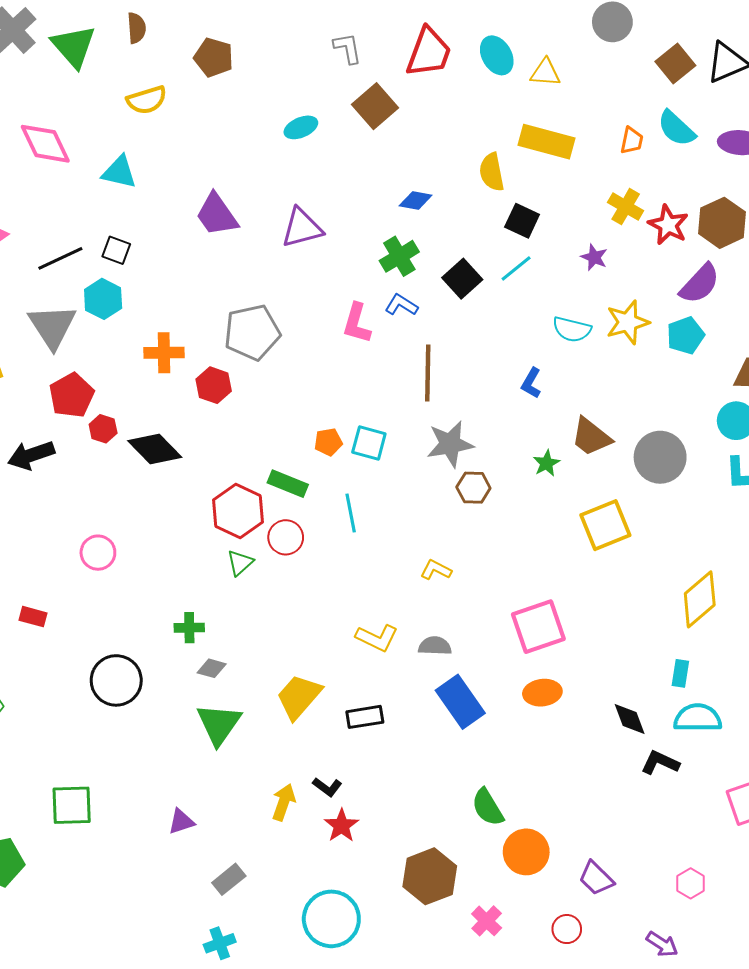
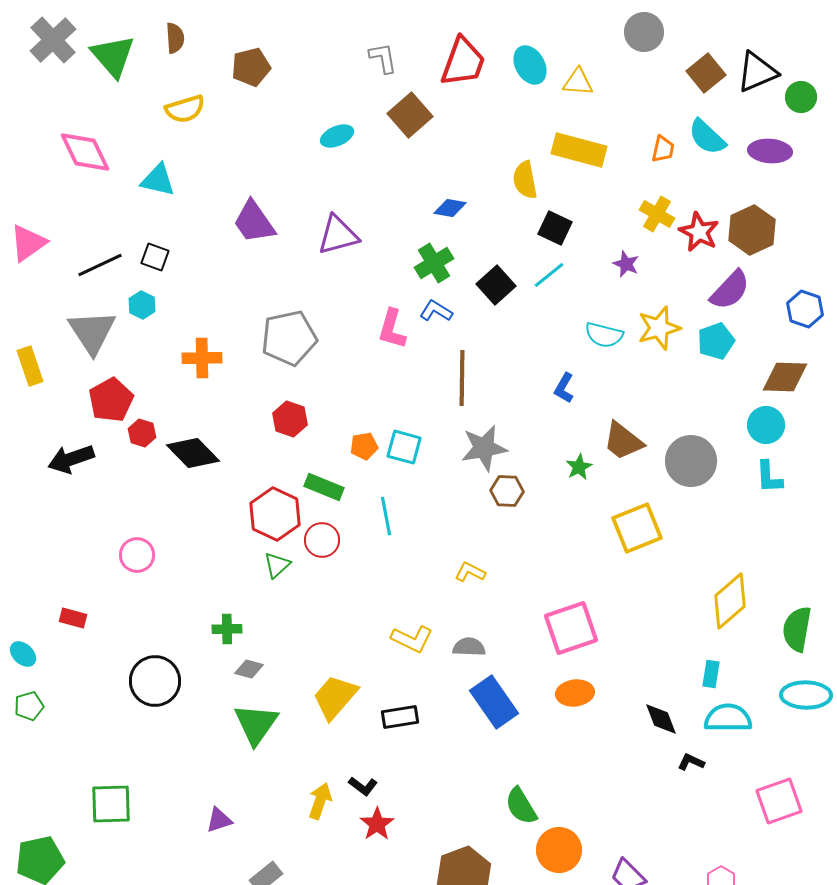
brown pentagon: (214, 57) -> (251, 67), turned -30
cyan hexagon: (103, 299) -> (142, 305), size x0.7
red hexagon: (214, 385) -> (290, 419), moved
black L-shape: (660, 763) -> (691, 762), size x0.7

